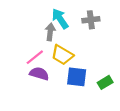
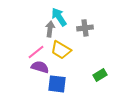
gray cross: (91, 20) -> (85, 28), moved
blue square: (77, 77) -> (57, 84), moved

